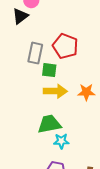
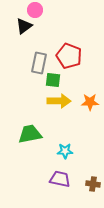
green trapezoid: (49, 124) -> (30, 134), moved

